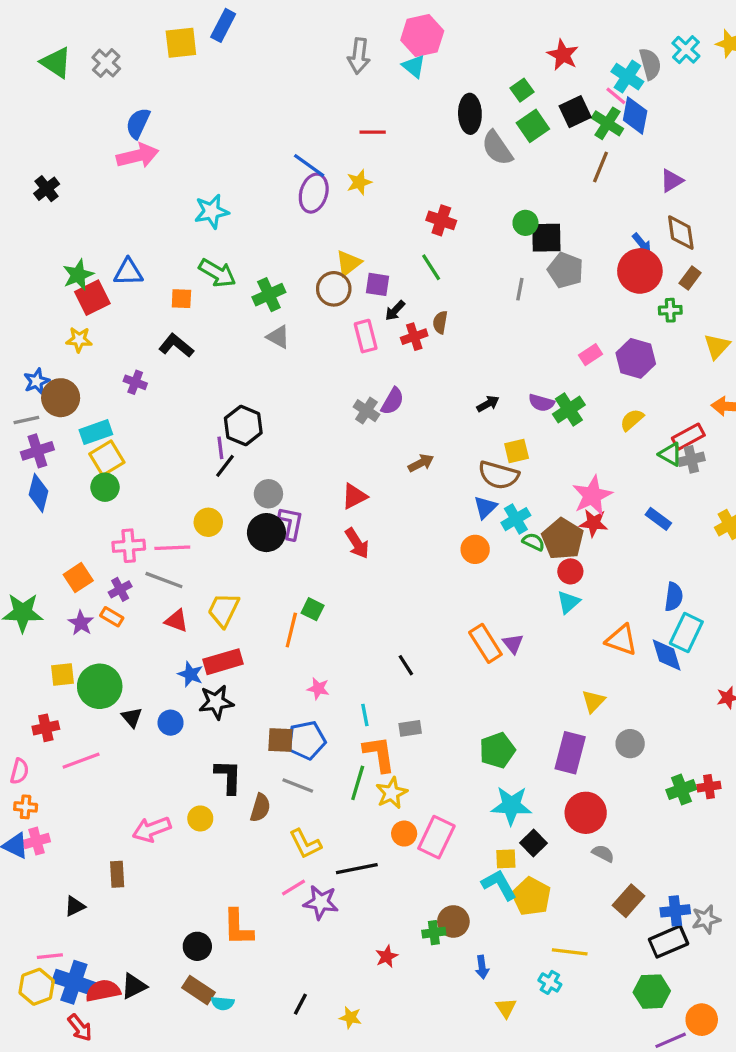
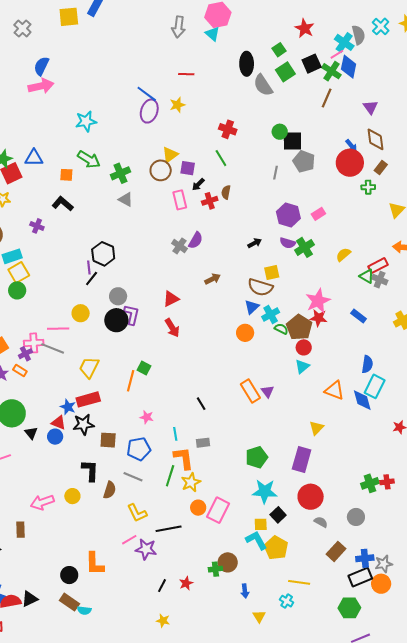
pink line: (616, 96) -> (337, 54), turned -72
purple triangle: (672, 181) -> (370, 107), turned -35
purple hexagon: (636, 358) -> (288, 215), moved
gray cross: (691, 459) -> (380, 280), turned 35
pink cross: (129, 546) -> (34, 343), moved
red triangle: (176, 621) -> (58, 423), moved
brown square: (280, 740) -> (108, 440), moved
gray circle: (630, 744) -> (356, 517), moved
black line: (300, 1004) -> (162, 586), moved
orange circle: (702, 1020) -> (381, 584), moved

